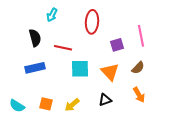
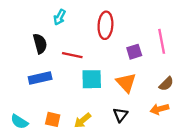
brown semicircle: (138, 68) -> (166, 84), moved
orange arrow: (139, 95) -> (159, 109), turned 105
black triangle: (105, 100) -> (120, 115), turned -32

